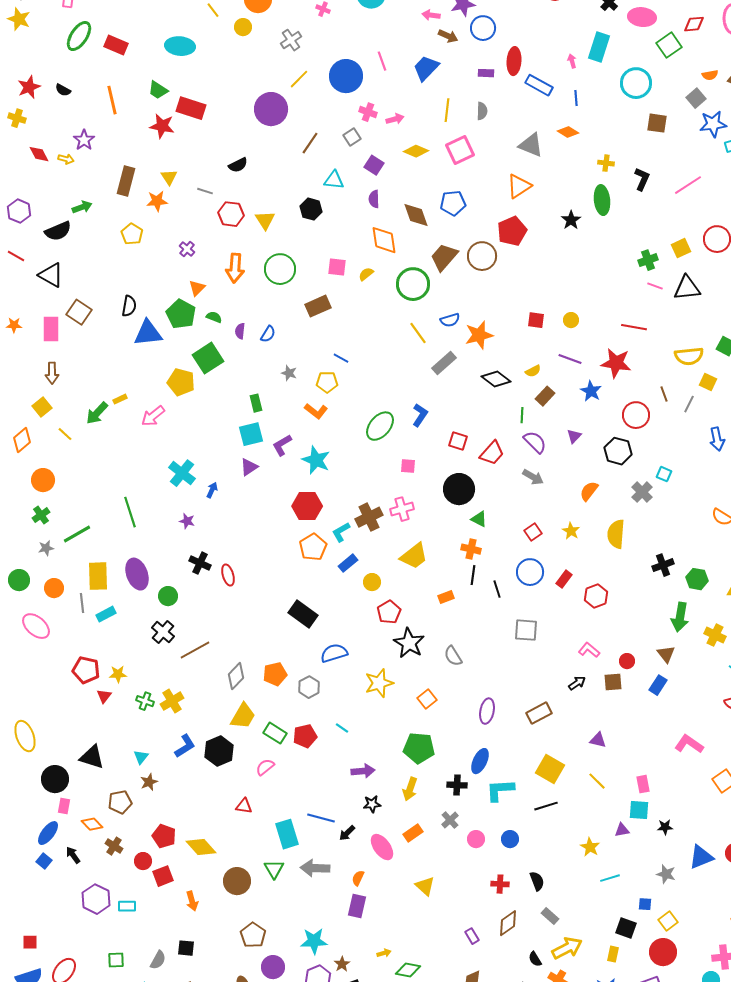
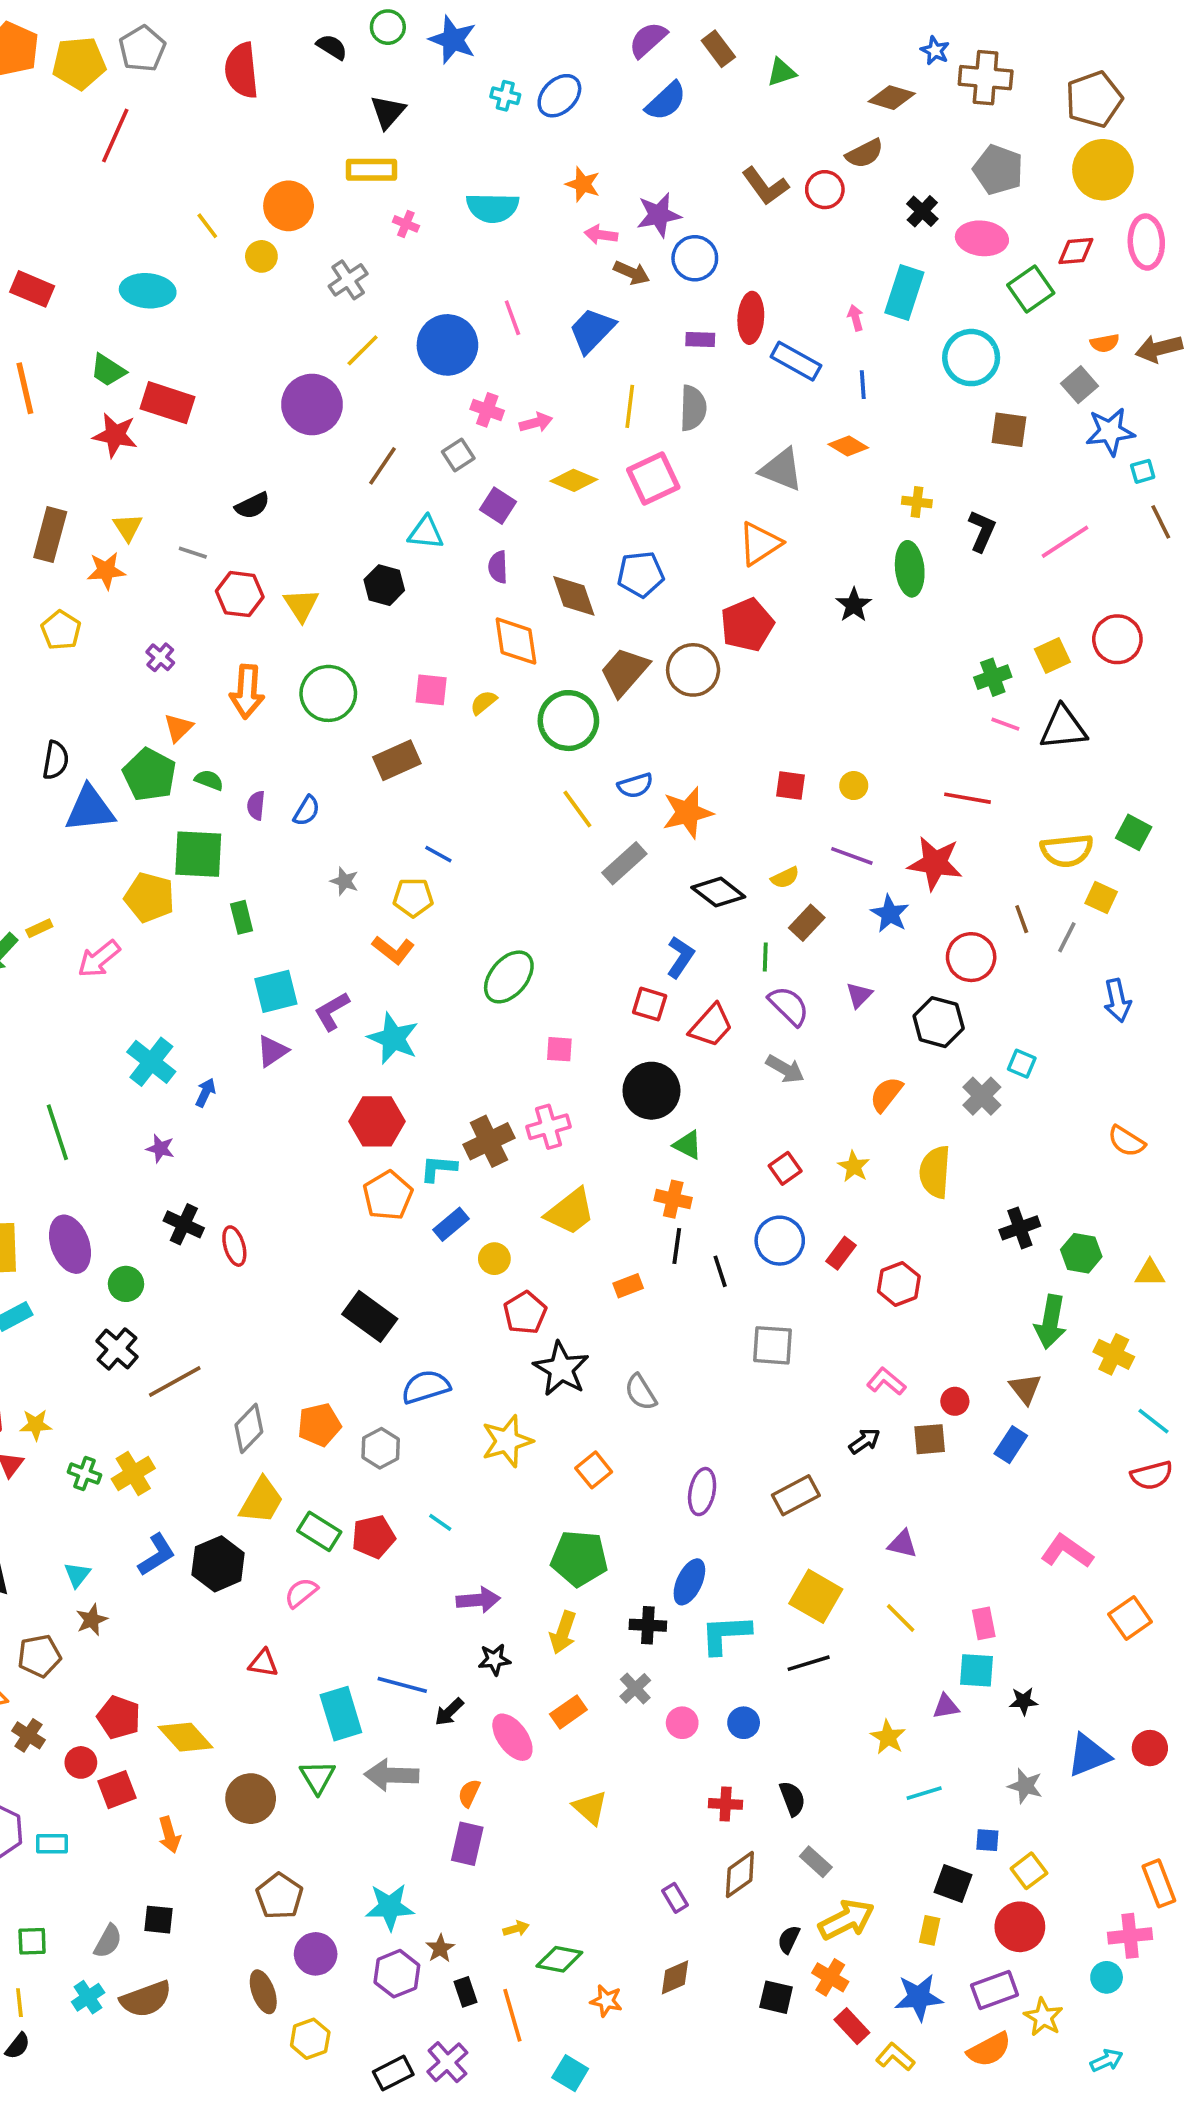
gray semicircle: (482, 111) -> (693, 408), size x1.4
green square: (208, 358) -> (198, 854), turned 36
green rectangle: (256, 403) -> (242, 917), moved
blue L-shape: (420, 415) -> (680, 957), moved
cyan L-shape: (341, 532) -> (438, 1168), turned 35
black semicircle: (535, 959) -> (789, 1939), turned 56

